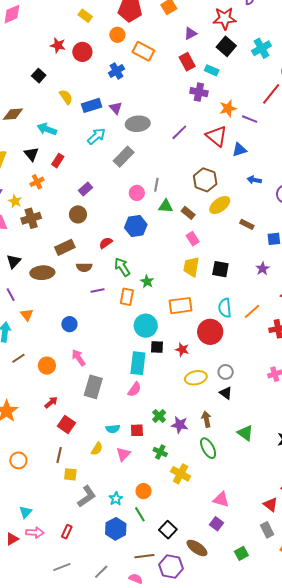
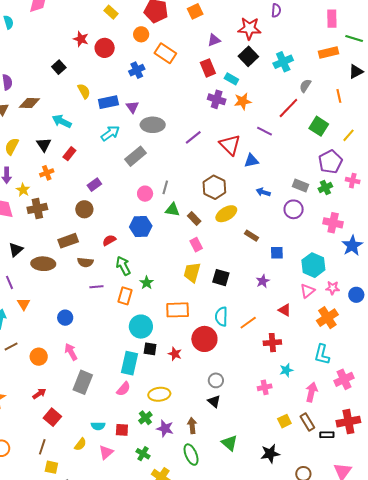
orange star: (228, 108) -> (243, 101), moved
yellow ellipse: (196, 378) -> (159, 394), moved

